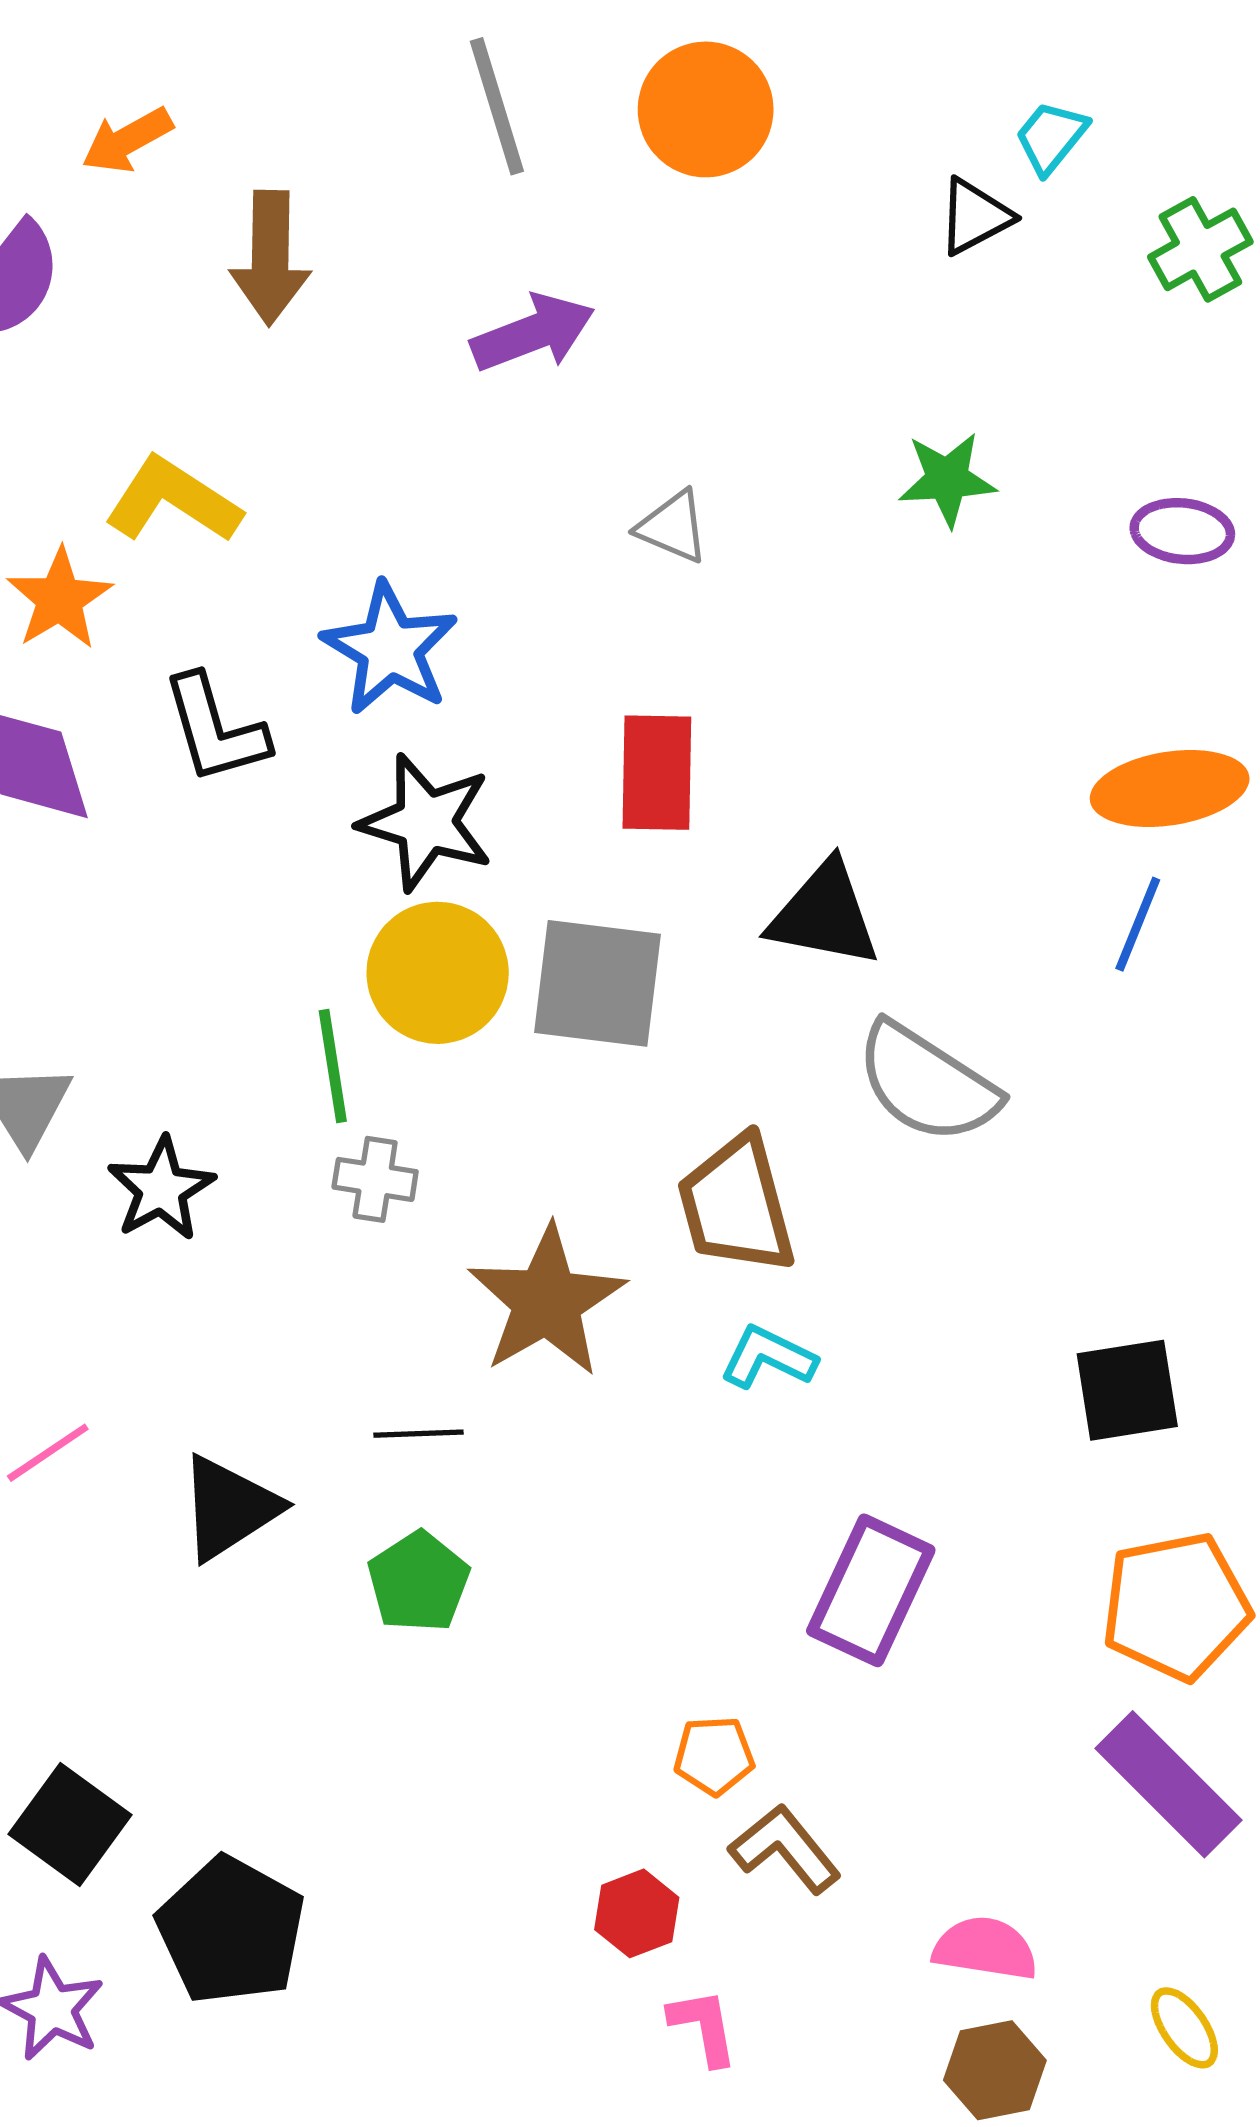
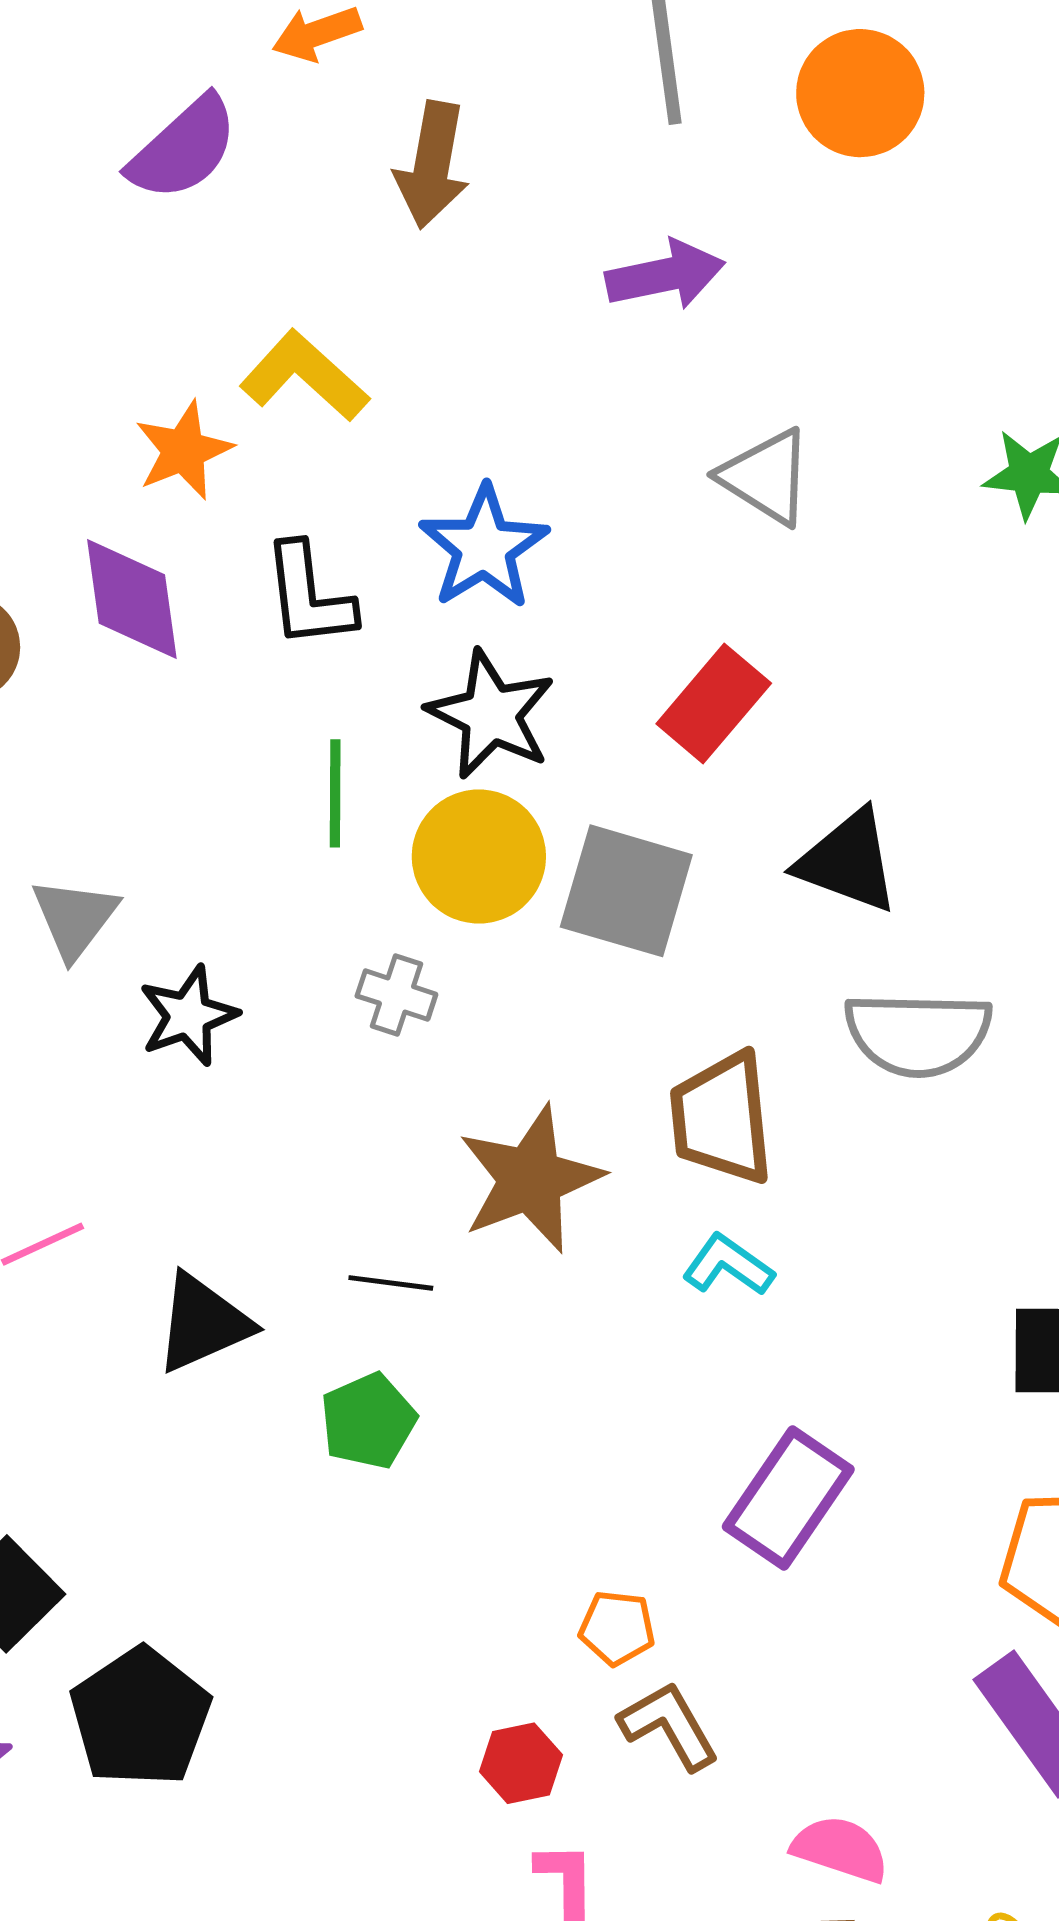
gray triangle: (673, 527) -> (766, 477), size x1.4
red rectangle: (657, 773) -> (714, 703), turned 30
green line: (333, 1066) -> (335, 793), moved
gray semicircle: (927, 1083) -> (918, 1034), turned -41
gray cross: (375, 1179) -> (396, 995), moved

